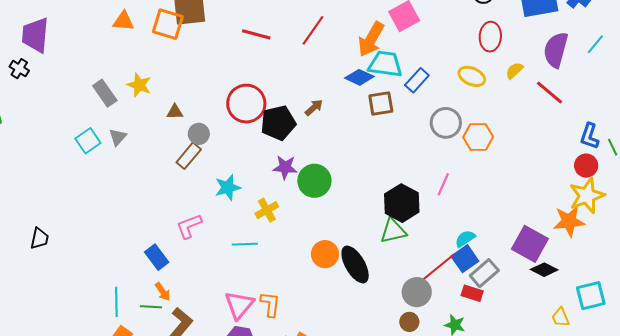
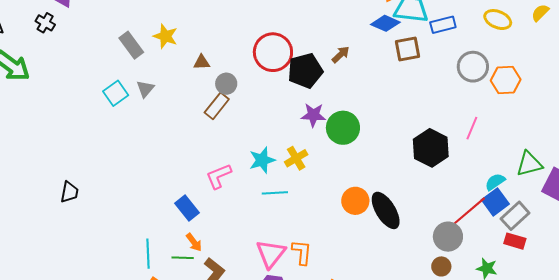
blue rectangle: (417, 80) -> (443, 25), turned 35
cyan star: (228, 188) -> (262, 160), moved
green triangle: (393, 231) -> (529, 164), moved
red rectangle: (472, 293) -> (515, 241), moved

